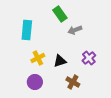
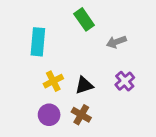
gray arrow: (75, 30) -> (116, 42), moved
brown cross: (73, 82) -> (81, 115), moved

